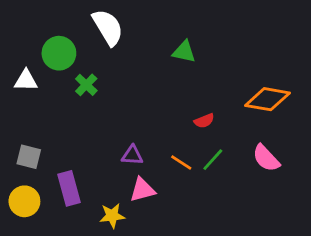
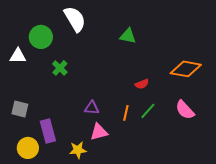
green cross: (86, 85) -> (60, 68), moved
orange line: (181, 162) -> (126, 113), turned 70
yellow circle: (24, 201) -> (28, 148), moved

